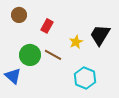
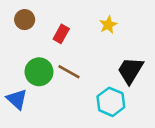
black trapezoid: (100, 35) -> (130, 70), moved
yellow star: (76, 42) -> (108, 25), moved

